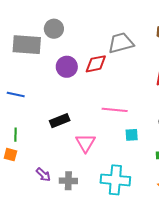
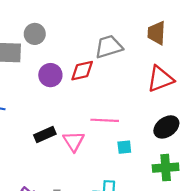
pink triangle: (86, 143) -> (74, 141), moved

